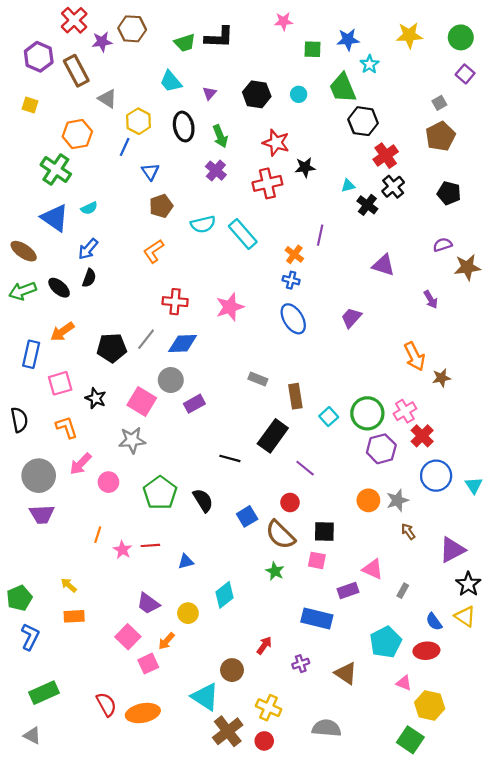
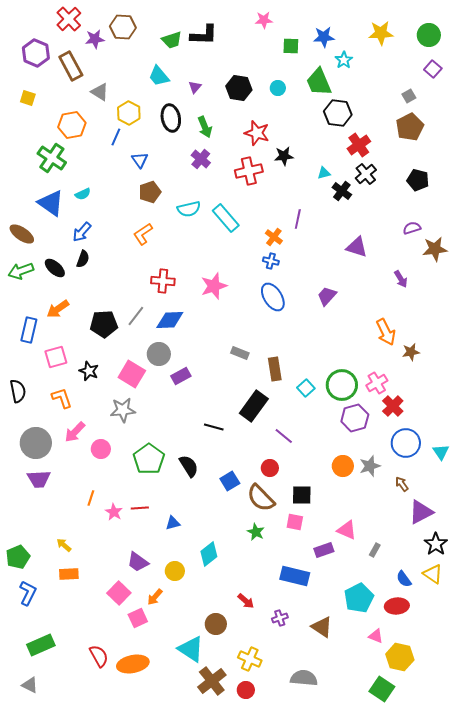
brown arrow: (408, 531) -> (402, 484), moved
red arrow: (264, 645) -> (246, 601), turned 96

